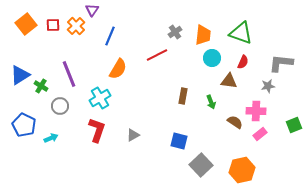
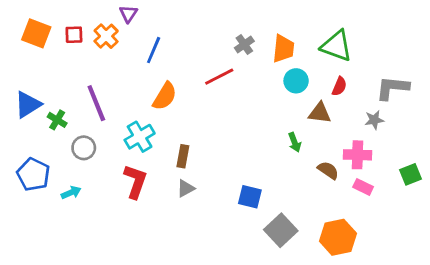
orange square: (26, 24) -> (36, 33), turned -30
brown rectangle: (183, 96) -> (183, 156), moved
pink rectangle: (260, 134) -> (363, 187), turned 64

